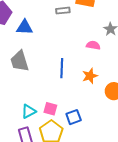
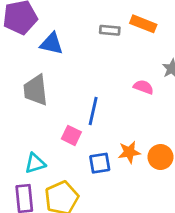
orange star: (90, 76) -> (129, 152), moved
pink square: (50, 109) -> (71, 135), moved
blue square: (74, 117) -> (100, 163), moved

